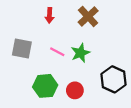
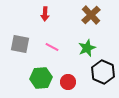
brown cross: (88, 16) -> (91, 15), moved
green star: (80, 53) -> (87, 48), moved

